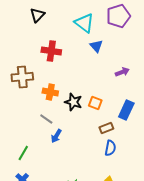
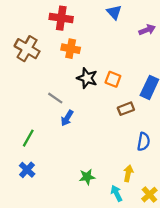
purple arrow: (122, 72) -> (147, 30), moved
brown cross: (22, 77) -> (27, 49), turned 35
orange cross: (50, 92) -> (71, 49), moved
blue semicircle: (110, 148) -> (144, 142), moved

